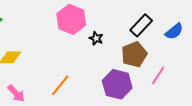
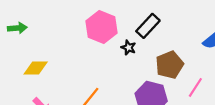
black rectangle: (141, 25) -> (148, 26), moved

